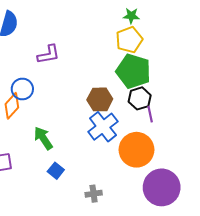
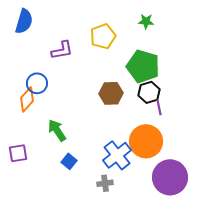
green star: (131, 16) -> (146, 21), moved
yellow pentagon: (129, 40) -> (103, 36), moved
blue cross: (103, 127) -> (117, 155), moved

